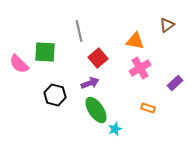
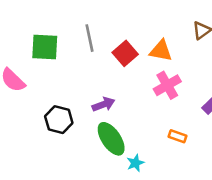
green square: (45, 52) -> (45, 47), moved
red square: (98, 58) -> (125, 53), moved

